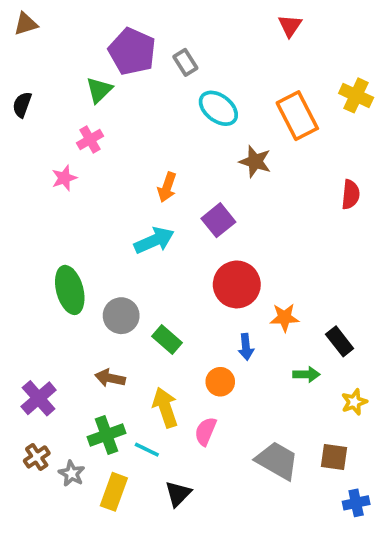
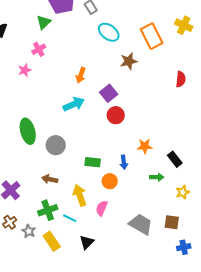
brown star: (255, 162) -> (129, 61), turned -30
red circle: (237, 284) -> (116, 115), moved, size x0.7
green rectangle: (167, 340) -> (93, 162), moved, turned -35
yellow rectangle: (114, 492) -> (52, 241), turned -54

